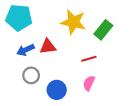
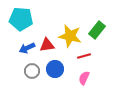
yellow star: (73, 22) -> (70, 36), moved
blue circle: (57, 90) -> (55, 69), moved

